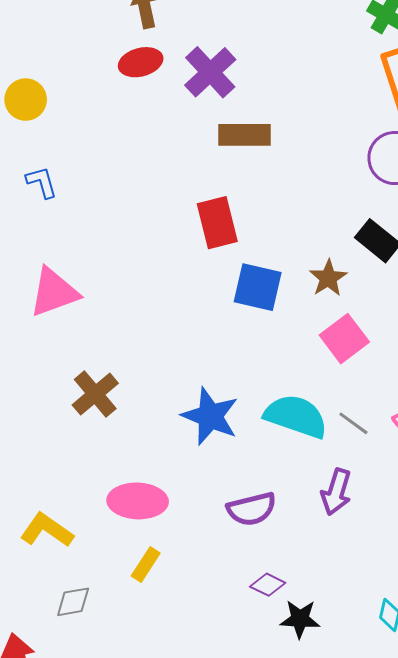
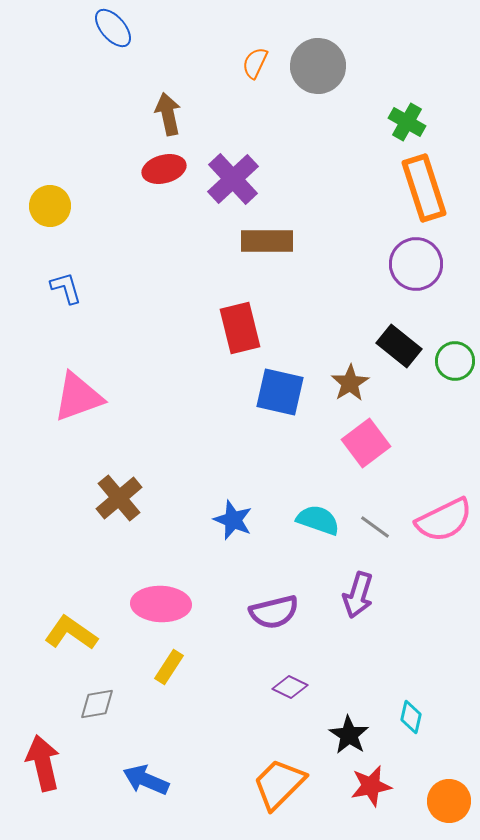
blue star: (210, 416) -> (233, 520), size x0.7
cyan semicircle: (296, 416) -> (318, 520), size x0.7
black star: (300, 619) -> (349, 735), moved, turned 30

